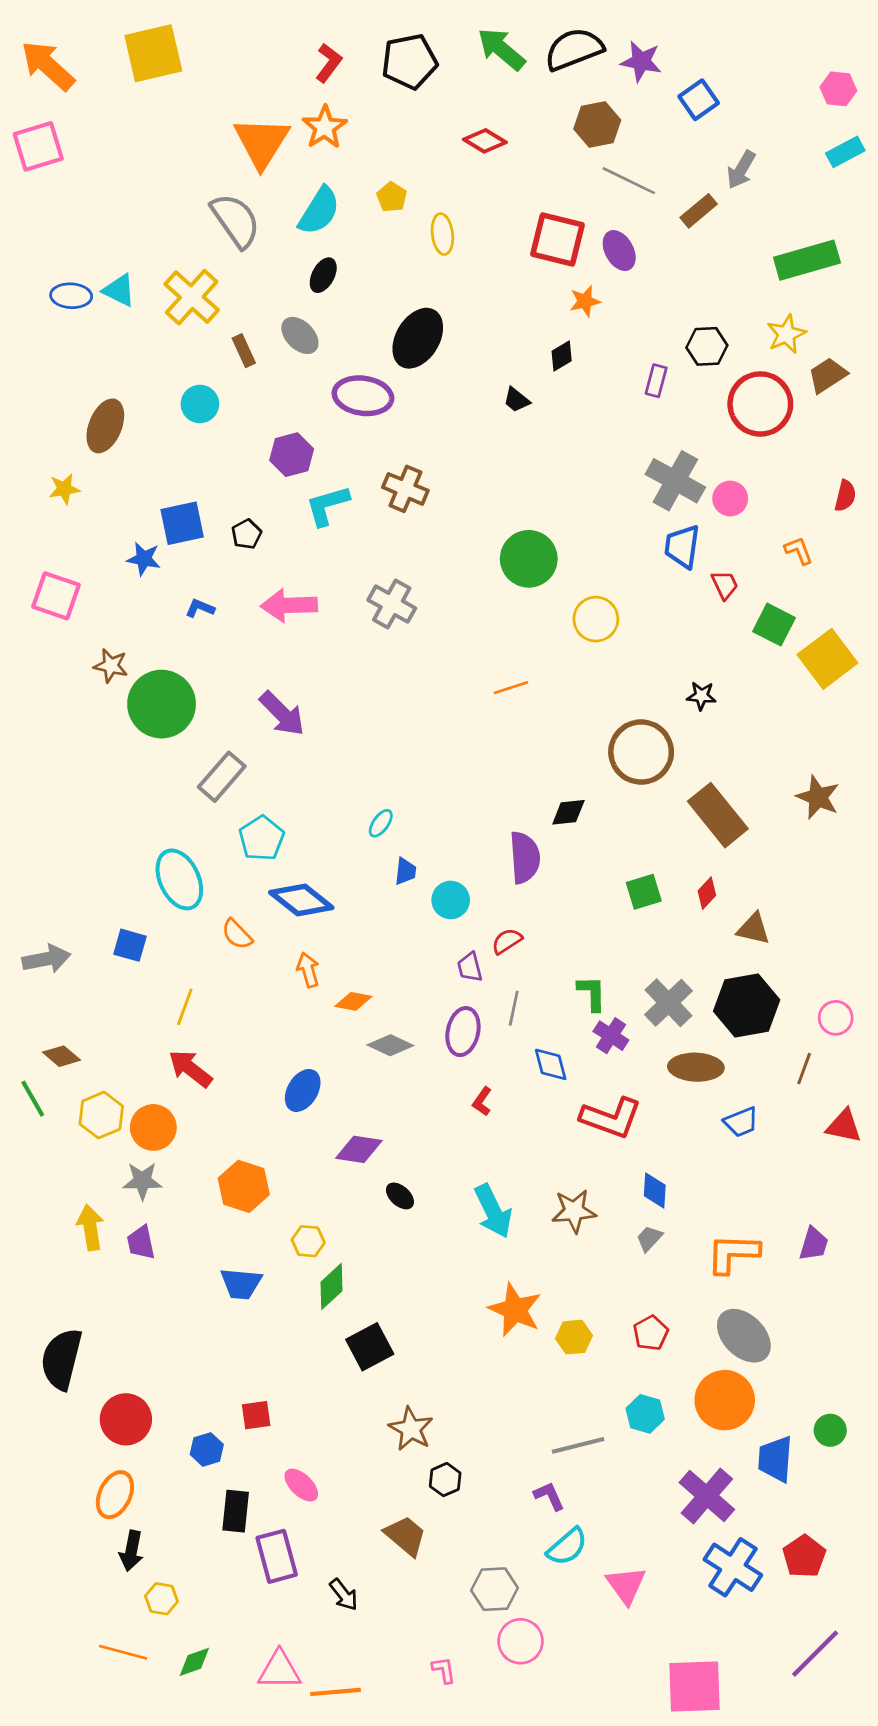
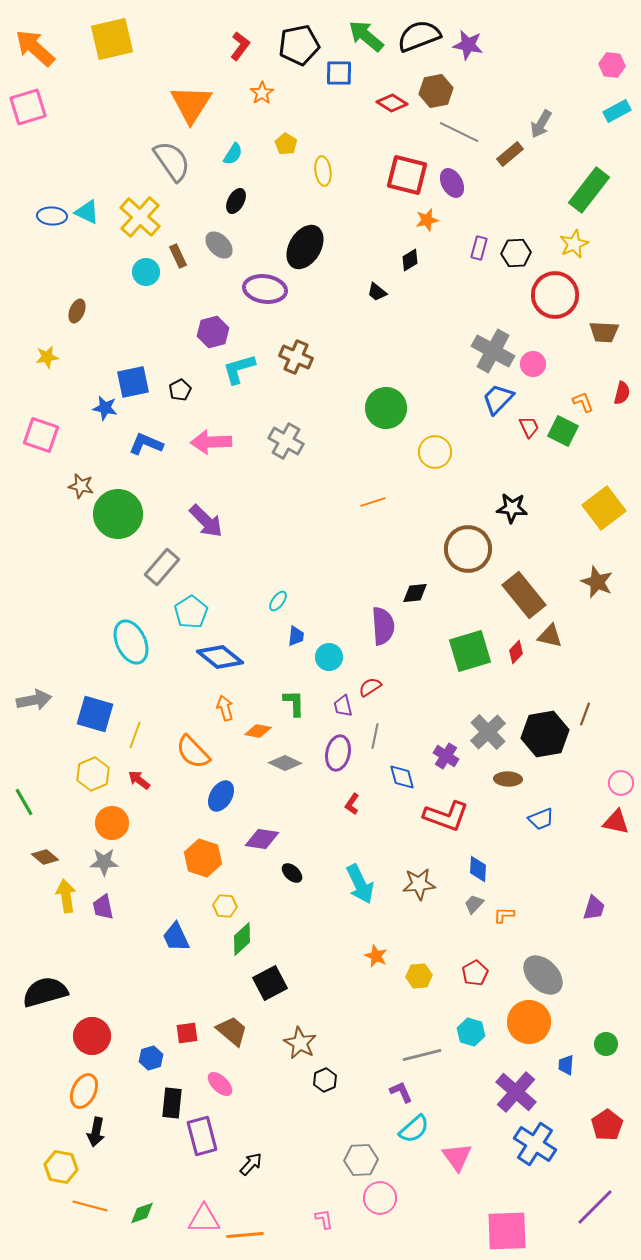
blue square: (699, 100) -> (339, 73), moved, turned 36
orange star: (325, 127) -> (262, 93), moved, size x0.7
red diamond: (485, 141) -> (392, 103), moved
cyan semicircle: (319, 211) -> (233, 154), size x0.6
green rectangle: (807, 260) -> (589, 190), turned -36
brown trapezoid: (827, 375) -> (604, 332), moved, turned -144
purple rectangle: (656, 381) -> (479, 248), moved
cyan circle: (200, 404) -> (146, 272), moved
brown ellipse: (105, 426) -> (77, 311), size x0.6
red semicircle: (845, 496) -> (622, 393), moved
blue trapezoid: (682, 546) -> (498, 399), turned 36
blue L-shape: (200, 608) -> (146, 444), size x1.6
green square: (774, 625) -> (563, 431), moved
yellow square: (827, 659) -> (604, 508), moved
black star: (701, 696) -> (512, 508), size x1.4
green square: (644, 892) -> (470, 651), size x1.6
brown triangle: (753, 929) -> (550, 636), moved
orange semicircle: (237, 934) -> (193, 752), moved, size x1.5
blue square: (130, 945) -> (95, 714), moved, size x1.5
green L-shape: (592, 993) -> (294, 703), moved
pink circle: (836, 1018) -> (621, 783), moved
brown diamond: (62, 1056) -> (45, 857), moved
brown ellipse: (696, 1067) -> (508, 779), size x0.7
red arrow: (190, 1069) -> (139, 780), size x0.7
brown line: (804, 1069) -> (585, 714), moved
yellow hexagon: (101, 1115) -> (93, 774), moved
orange hexagon: (244, 1186) -> (203, 858), moved
orange L-shape: (733, 1254) -> (504, 915), moved, size x0.5
blue trapezoid: (241, 1284) -> (176, 937), turned 60
orange star: (515, 1310) -> (376, 956), size x0.6
black semicircle: (62, 1359) -> (45, 992), turned 60
blue trapezoid: (775, 1459) -> (566, 1065), size x0.6
brown trapezoid: (405, 1536) -> (232, 1031), moved
red pentagon: (804, 1556) -> (607, 1125), moved
black arrow: (344, 1595) -> (251, 1164), turned -100
yellow hexagon: (162, 1599) -> (61, 1167), moved, size x1.4

